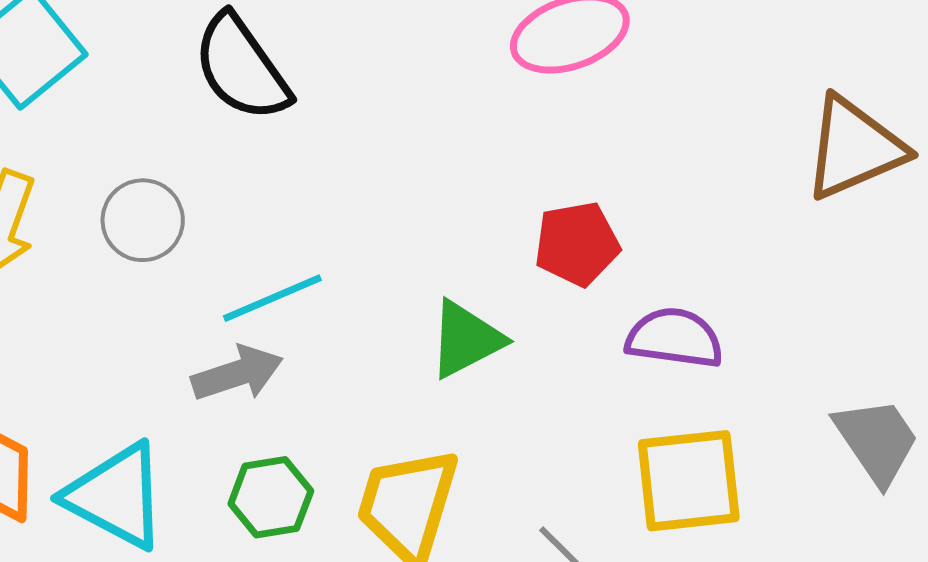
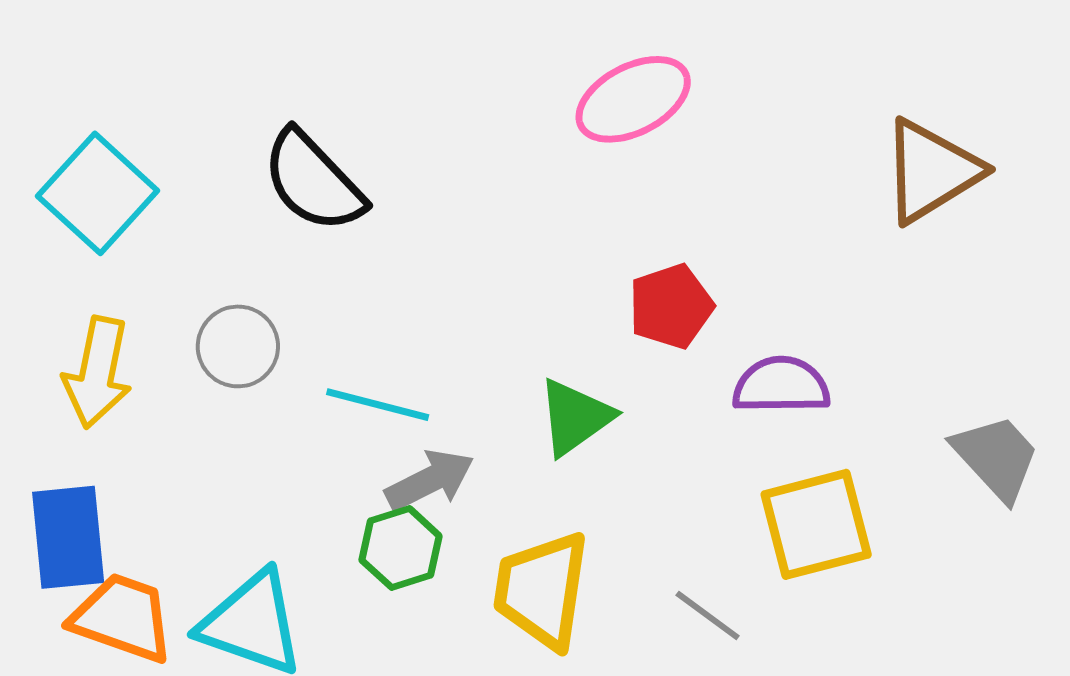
cyan line: (272, 298) -> (378, 405), turned 46
gray arrow: (237, 373) -> (430, 480), moved
green hexagon: (271, 497) -> (401, 548), moved

